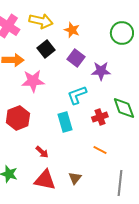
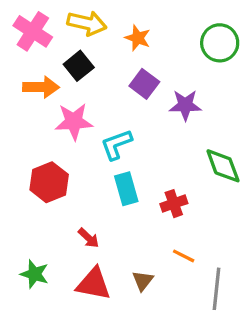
black square: (46, 49) -> (79, 66), moved
cyan L-shape: (77, 95) -> (116, 144), moved
red cross: (100, 117) -> (174, 204), moved
orange line: (100, 150) -> (184, 256), moved

